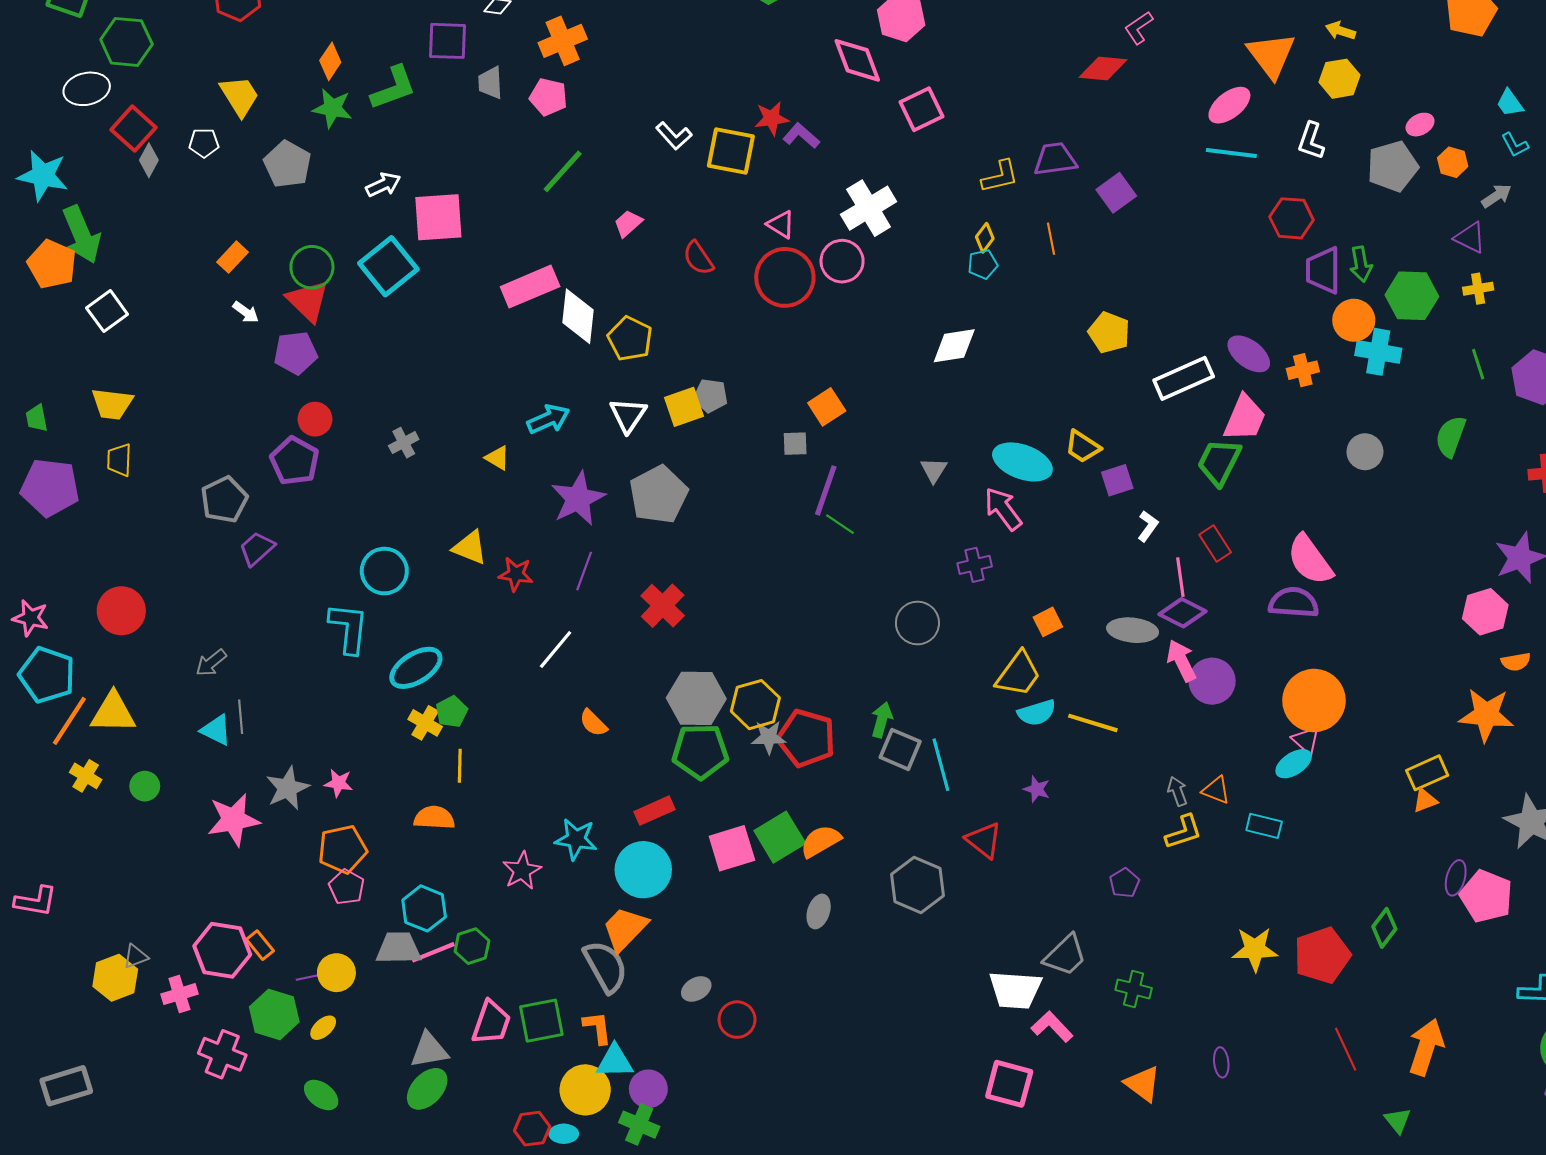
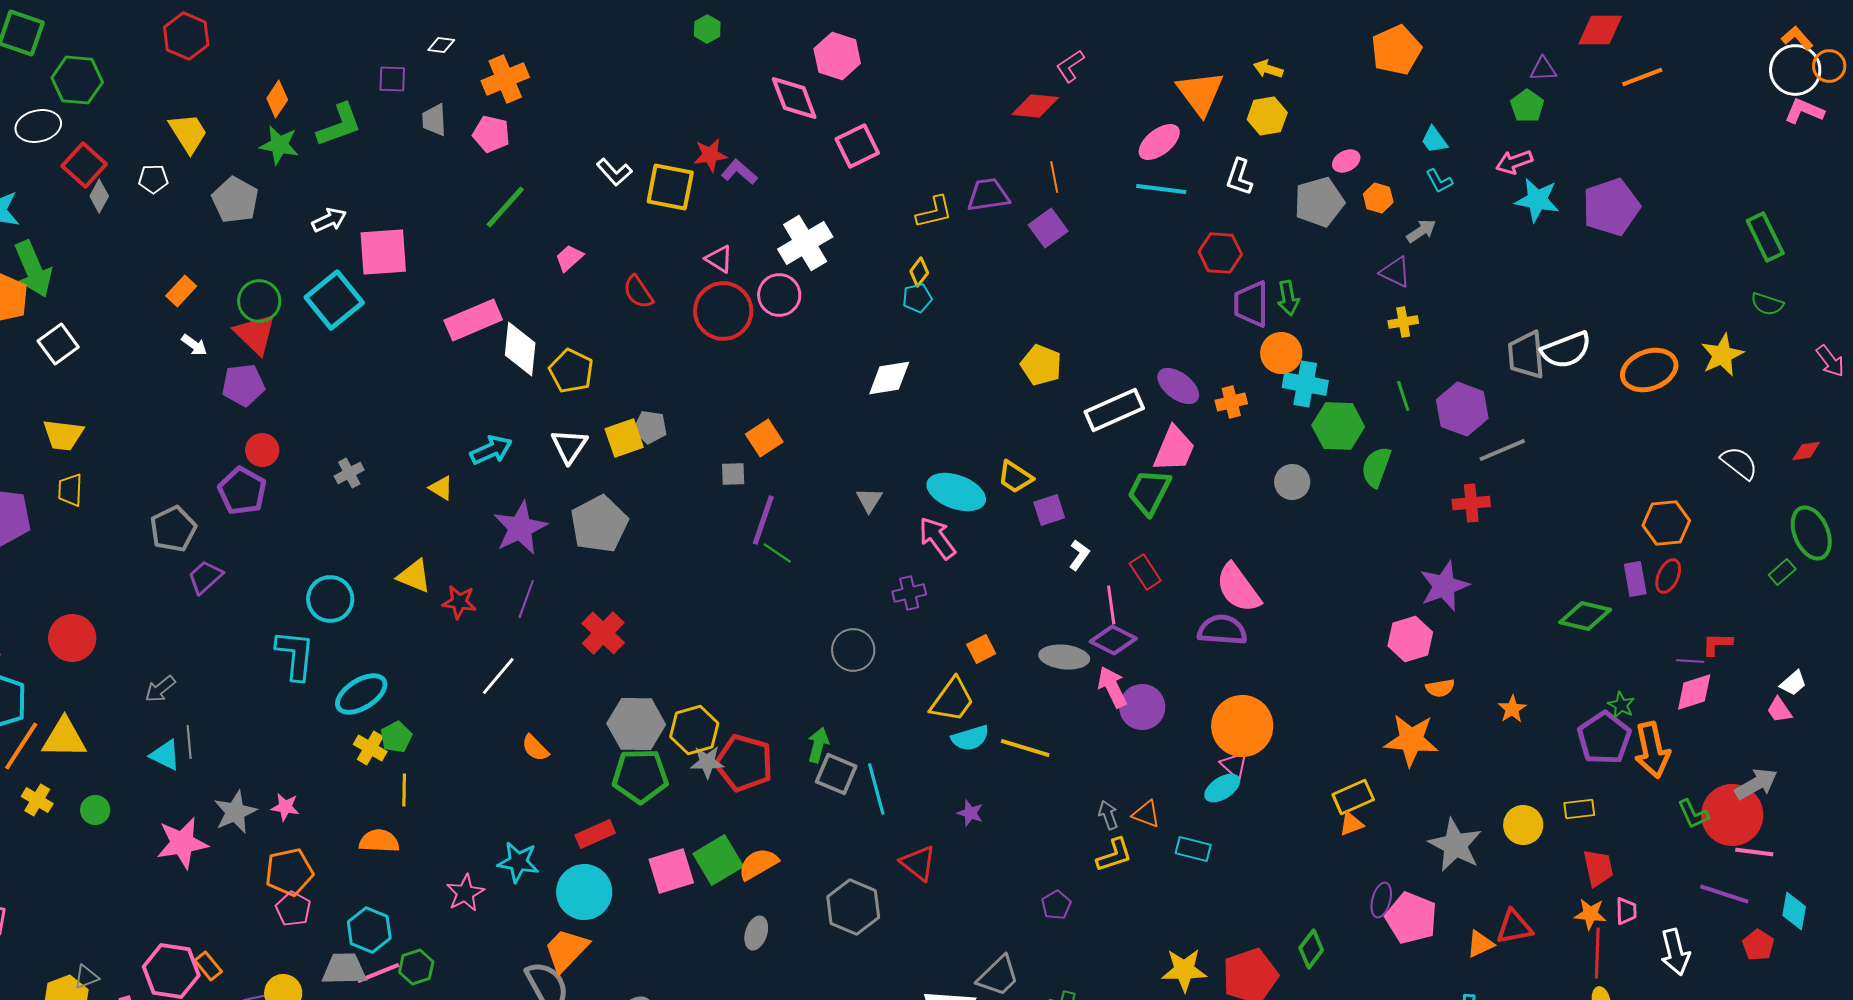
purple square: (448, 41) -> (392, 79), size x0.7
orange line: (1051, 239) -> (1054, 177), moved
green hexagon: (1412, 296) -> (1338, 426), moved

